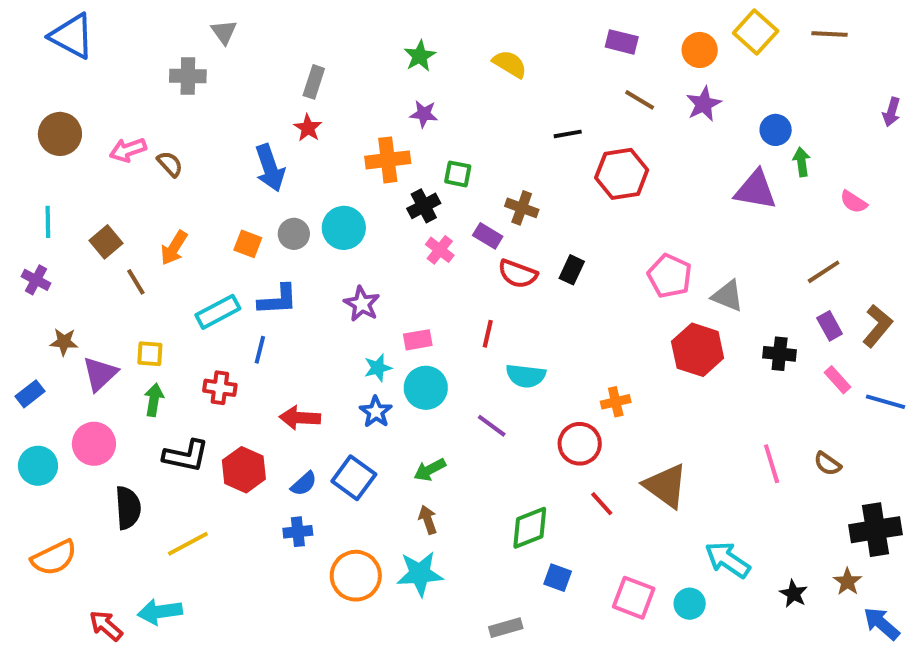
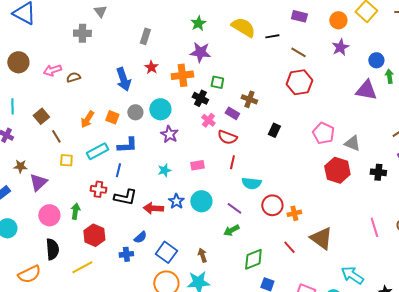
yellow semicircle: (510, 64) -> (243, 27), size x1.4
brown line: (640, 100) -> (298, 52), moved
purple star: (424, 114) -> (200, 52), size x1.5
red star: (308, 128) -> (151, 67), moved
black line: (568, 134) -> (272, 36), moved
brown semicircle: (170, 164) -> (73, 77), turned -64
black cross: (424, 206) -> (200, 98), turned -35
orange arrow: (174, 248) -> (87, 119), moved
red semicircle: (518, 274) -> (227, 137), moved
purple star: (362, 304) -> (169, 134), moved
yellow square: (150, 354) -> (66, 160), moved
cyan star: (378, 368) -> (164, 170), moved
cyan circle: (426, 388) -> (201, 201), moved
green arrow: (154, 400) -> (75, 211), moved
orange cross: (616, 402) -> (294, 213), moved
red arrow: (300, 418) -> (153, 208), moved
pink circle: (94, 444) -> (49, 215), moved
red circle: (580, 444) -> (272, 205), moved
black L-shape: (186, 456) -> (125, 197), moved
red hexagon: (244, 470) -> (94, 235), moved
green arrow: (430, 470) -> (231, 230), moved
blue square: (354, 478) -> (166, 252), moved
blue cross: (298, 532) -> (126, 254), moved
orange semicircle: (54, 558) -> (29, 274), moved

